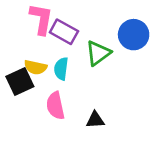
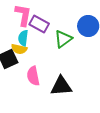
cyan semicircle: (61, 69) -> (23, 38), moved
black triangle: (95, 120) -> (61, 86), size x1.6

